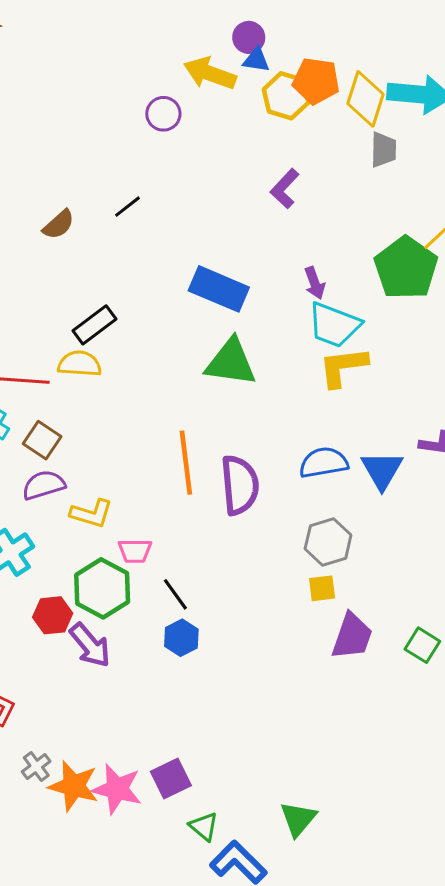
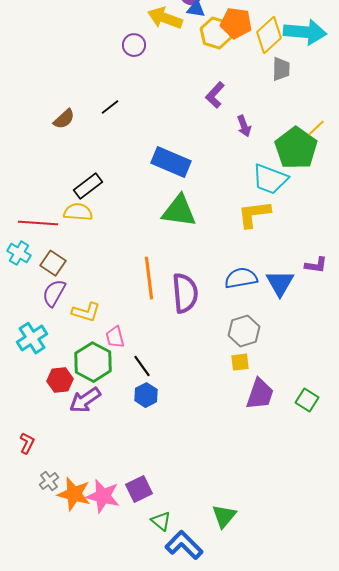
yellow diamond: (366, 99) -> (269, 35), turned 30
purple arrow: (315, 283) -> (244, 126), moved
cyan trapezoid: (334, 325) -> (270, 179), moved
purple semicircle: (44, 485) -> (54, 293), turned -44
pink trapezoid: (135, 551) -> (115, 337), turned 75
purple arrow: (90, 645) -> (85, 400), turned 96

